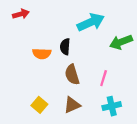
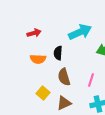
red arrow: (21, 14) -> (34, 33), moved
yellow square: (39, 105) -> (43, 93), moved

